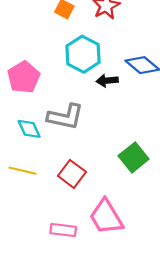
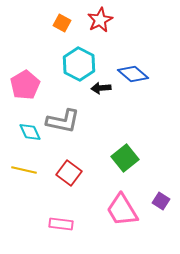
pink trapezoid: (106, 217) -> (122, 210), moved

